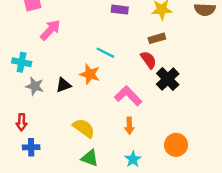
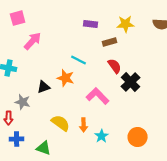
brown rectangle: (157, 38) -> (110, 42), moved
gray star: (35, 86) -> (23, 102), moved
orange arrow: (129, 126) -> (84, 125), moved
green triangle: (90, 158) -> (44, 148), moved
cyan star: (133, 159) -> (102, 136), moved

